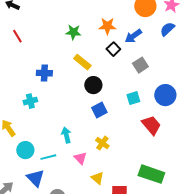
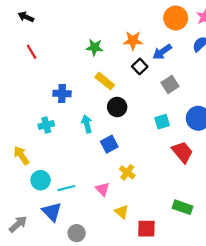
blue square: (99, 110) -> (109, 144), moved
cyan arrow: (66, 135) -> (87, 124), moved
green rectangle: (151, 174) -> (182, 207), size x0.7

